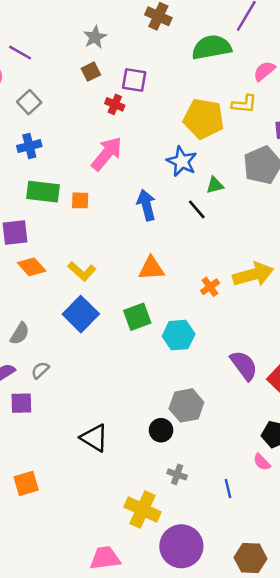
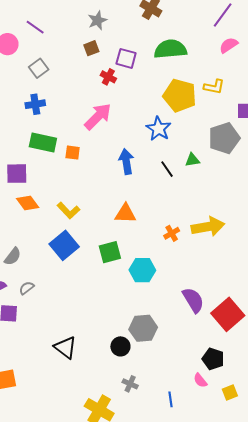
green semicircle: (212, 47) -> (170, 49), moved
pink semicircle: (264, 71) -> (229, 45), moved
green triangle: (215, 185) -> (192, 160), moved

